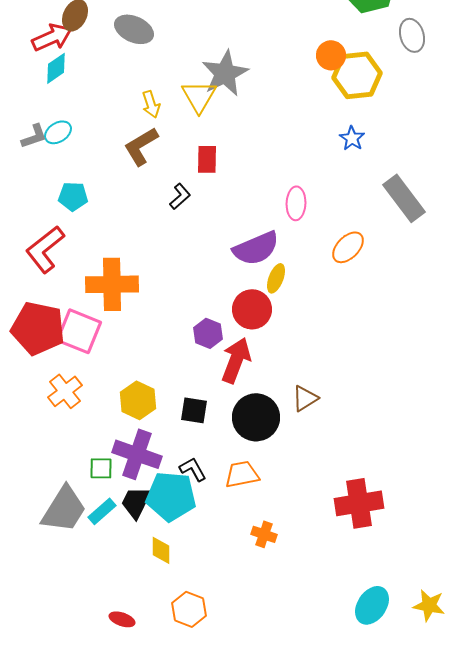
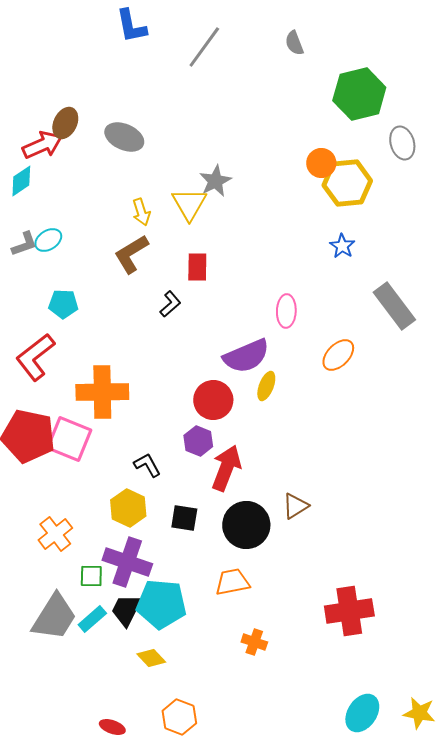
cyan diamond: (56, 68) -> (21, 181), moved
gray star: (225, 73) -> (215, 181), size x0.7
red circle: (252, 309) -> (213, 400), moved
orange cross: (65, 391) -> (55, 534), moved
black L-shape: (193, 469) -> (147, 465), moved
yellow diamond: (161, 550) -> (151, 658), turned -44

